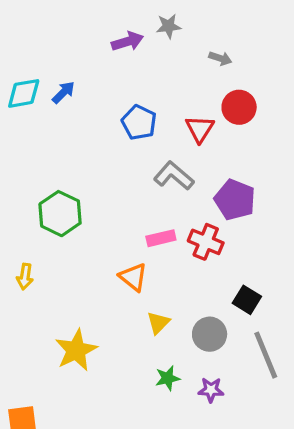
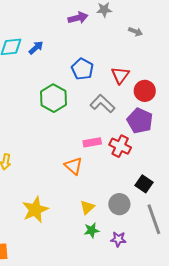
red circle: (239, 107) -> (145, 91), moved
green hexagon: (60, 214) -> (53, 98), moved
yellow triangle: (158, 323) -> (87, 207), moved

